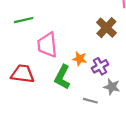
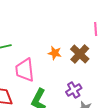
orange star: (80, 59) -> (55, 53), moved

